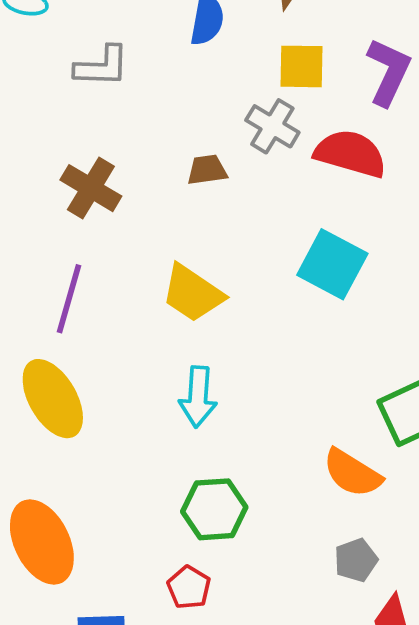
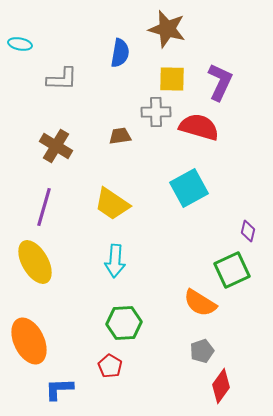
gray cross: (272, 126) -> (156, 112), turned -32
cyan square: (332, 264) -> (189, 188), turned 33

